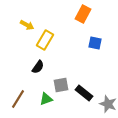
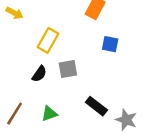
yellow arrow: (27, 25) -> (15, 13), moved
gray square: (61, 85) -> (68, 69), moved

